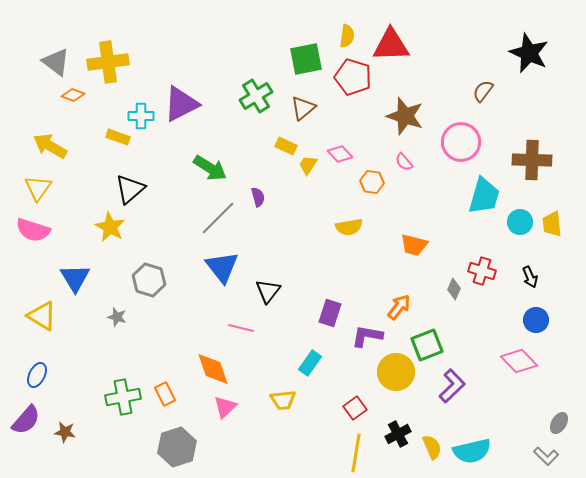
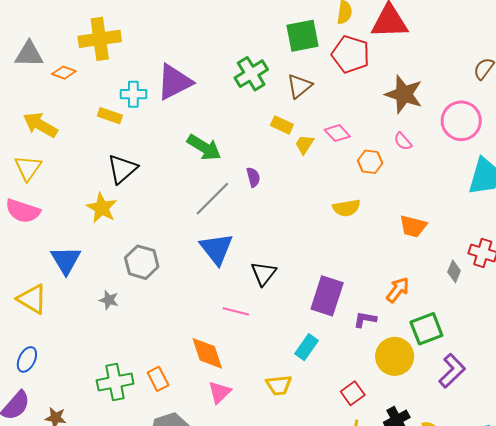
gray triangle: (56, 62) -> (29, 54), moved, turned -36
purple rectangle: (330, 313) -> (327, 296), size x1.4
purple L-shape: (367, 336) -> (365, 320), size x0.7

